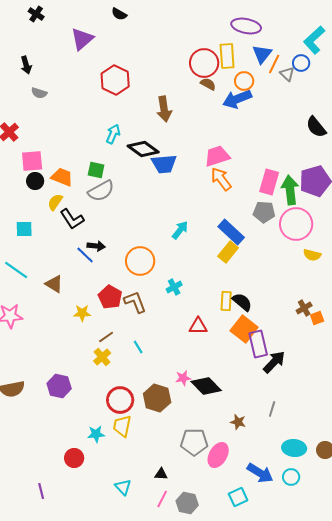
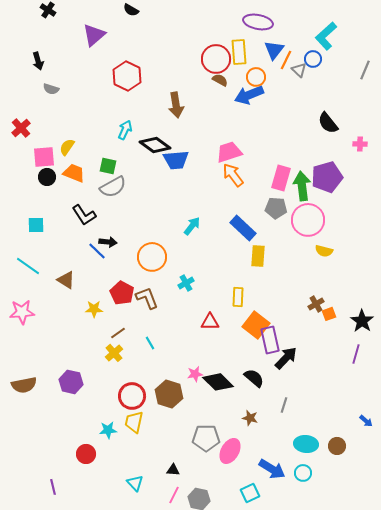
yellow semicircle: (55, 202) -> (67, 147), moved
yellow rectangle: (228, 252) -> (258, 256), moved, turned -35
black semicircle: (242, 302) -> (254, 378), moved

